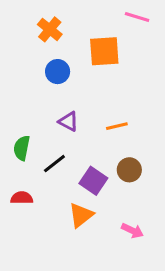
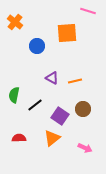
orange cross: (50, 29) -> (15, 22), moved
purple triangle: (68, 121) -> (52, 78), moved
red semicircle: (22, 198) -> (19, 138), moved

